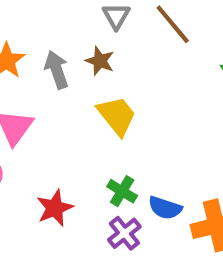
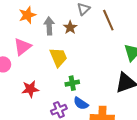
yellow trapezoid: (117, 116) -> (58, 57), moved
green cross: (122, 191) -> (72, 83), moved, turned 32

